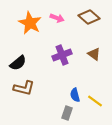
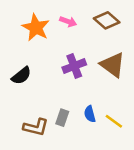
brown triangle: (94, 54) -> (113, 65), size x1.6
brown L-shape: (24, 88) -> (36, 127), moved
gray rectangle: (67, 113) -> (62, 118), moved

